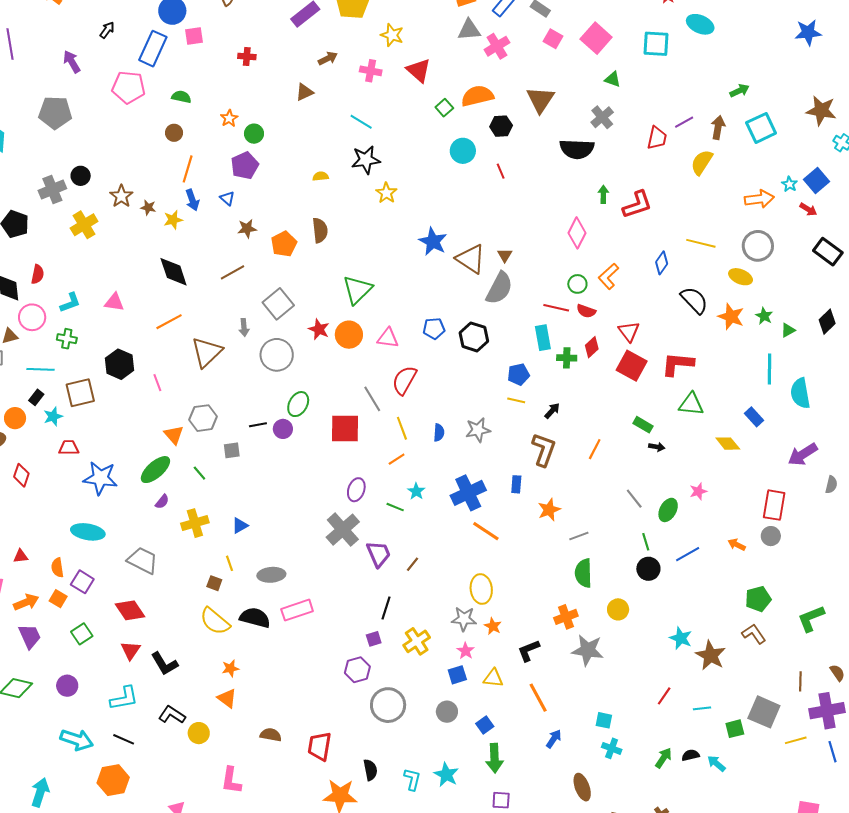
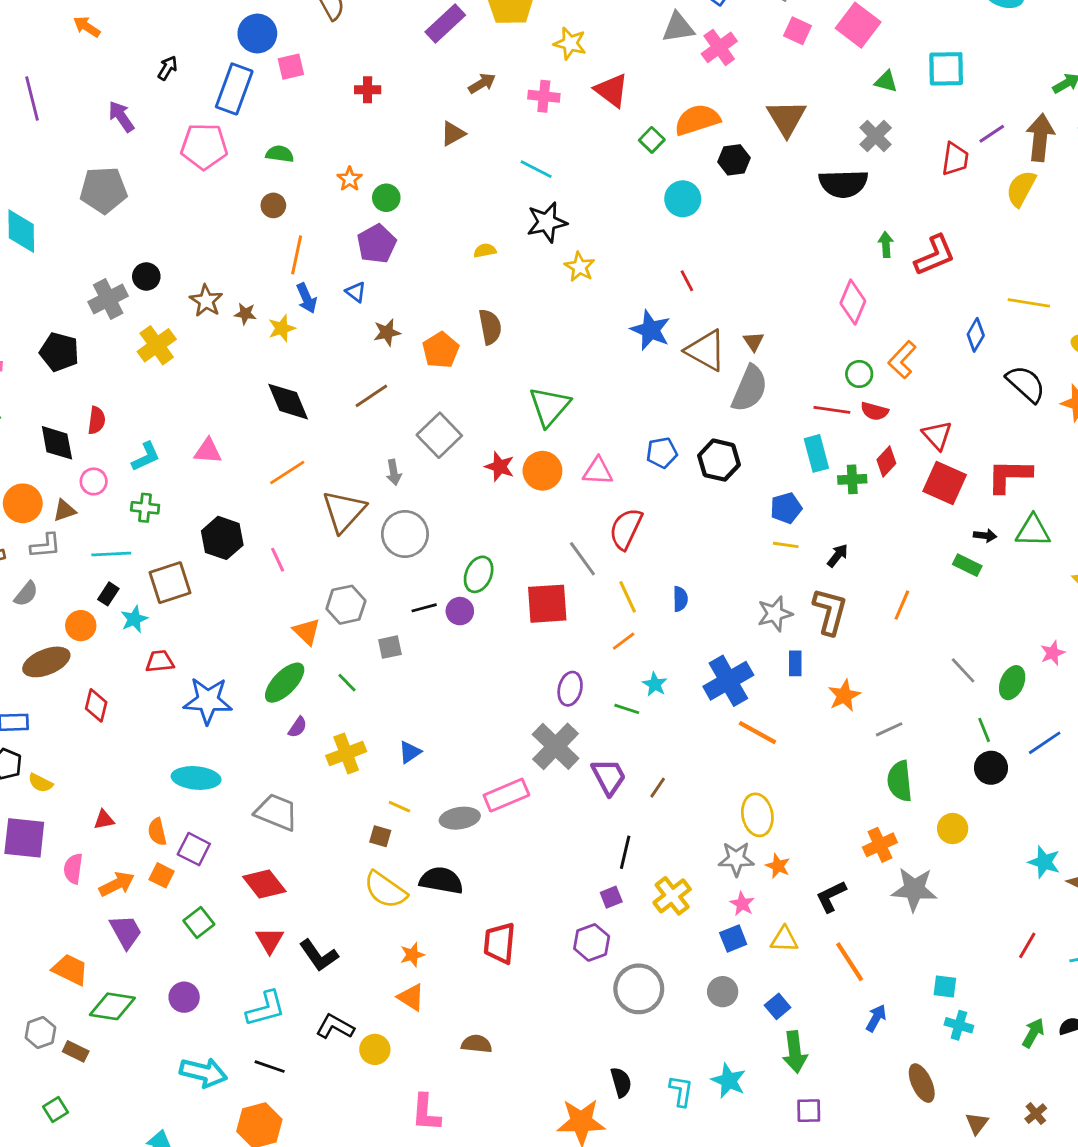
cyan square: (656, 44) -> (946, 69), moved
brown arrow: (718, 127) -> (1040, 138), size x1.4
red line: (501, 171) -> (687, 281), moved
pink circle: (32, 317) -> (94, 481), size x0.7
gray circle: (277, 355) -> (405, 534), moved
gray star: (478, 430) -> (775, 614), moved
black arrow: (657, 447) -> (985, 536), moved
yellow line: (229, 563) -> (399, 807), turned -42
pink rectangle: (297, 610) -> (506, 795), moved
red trapezoid: (320, 746) -> (499, 943), moved

